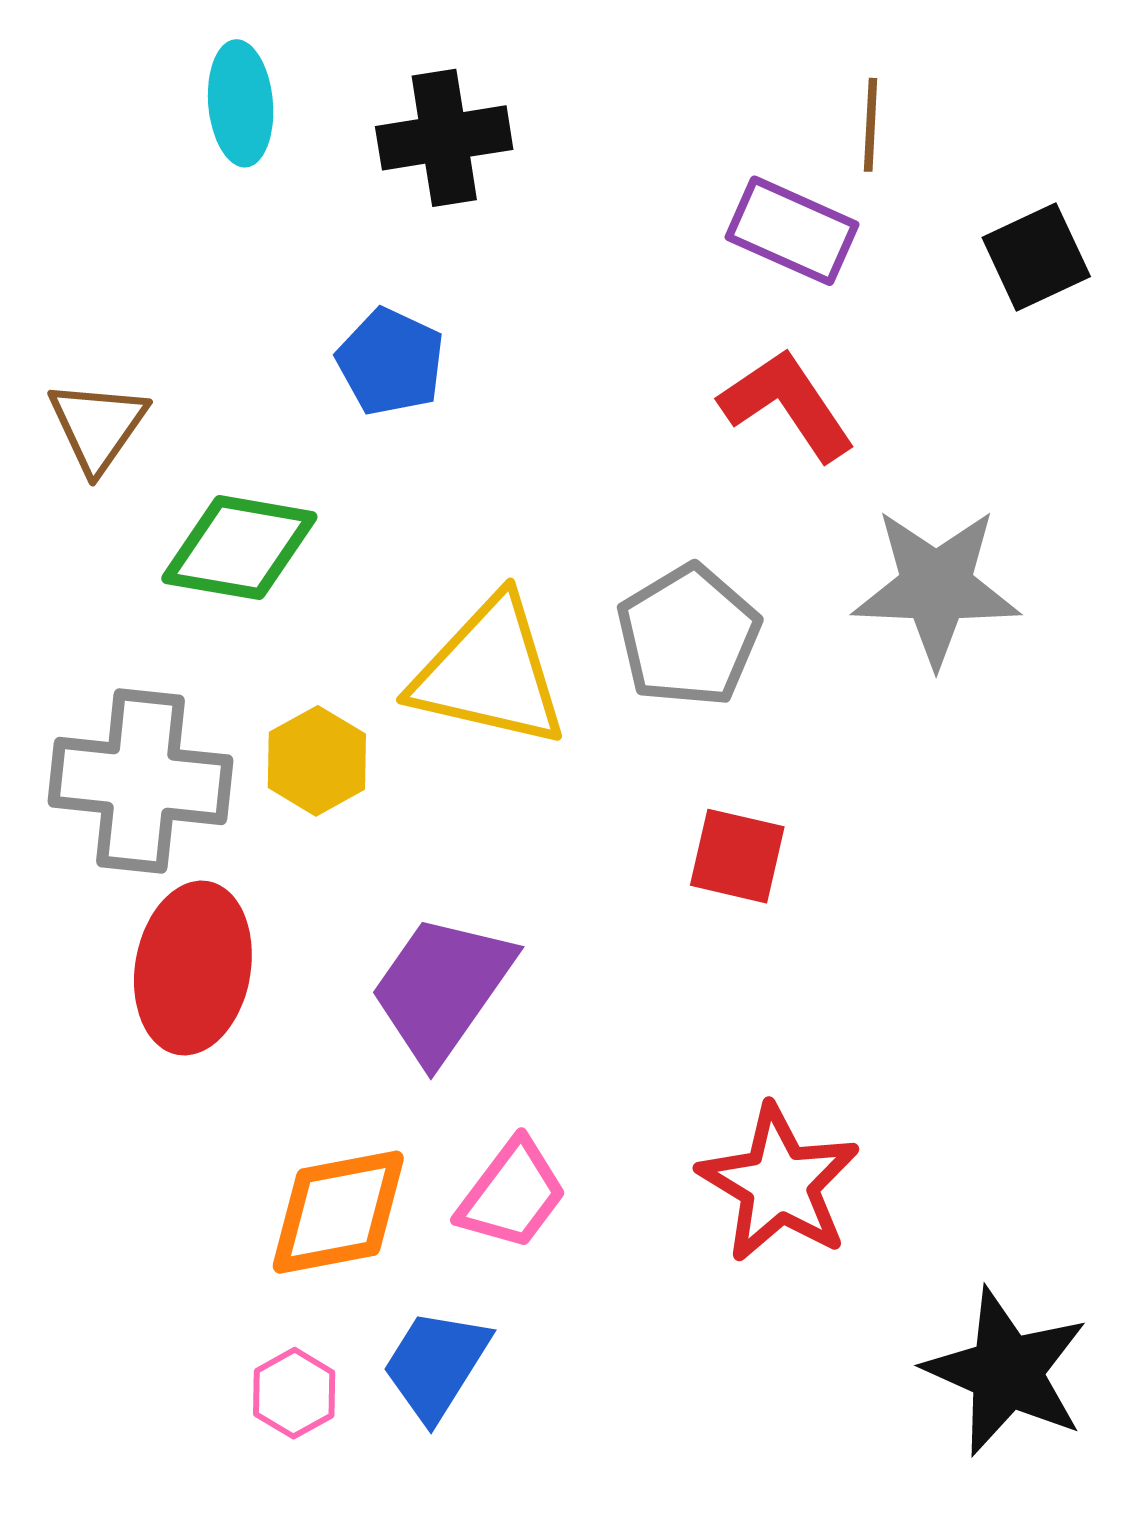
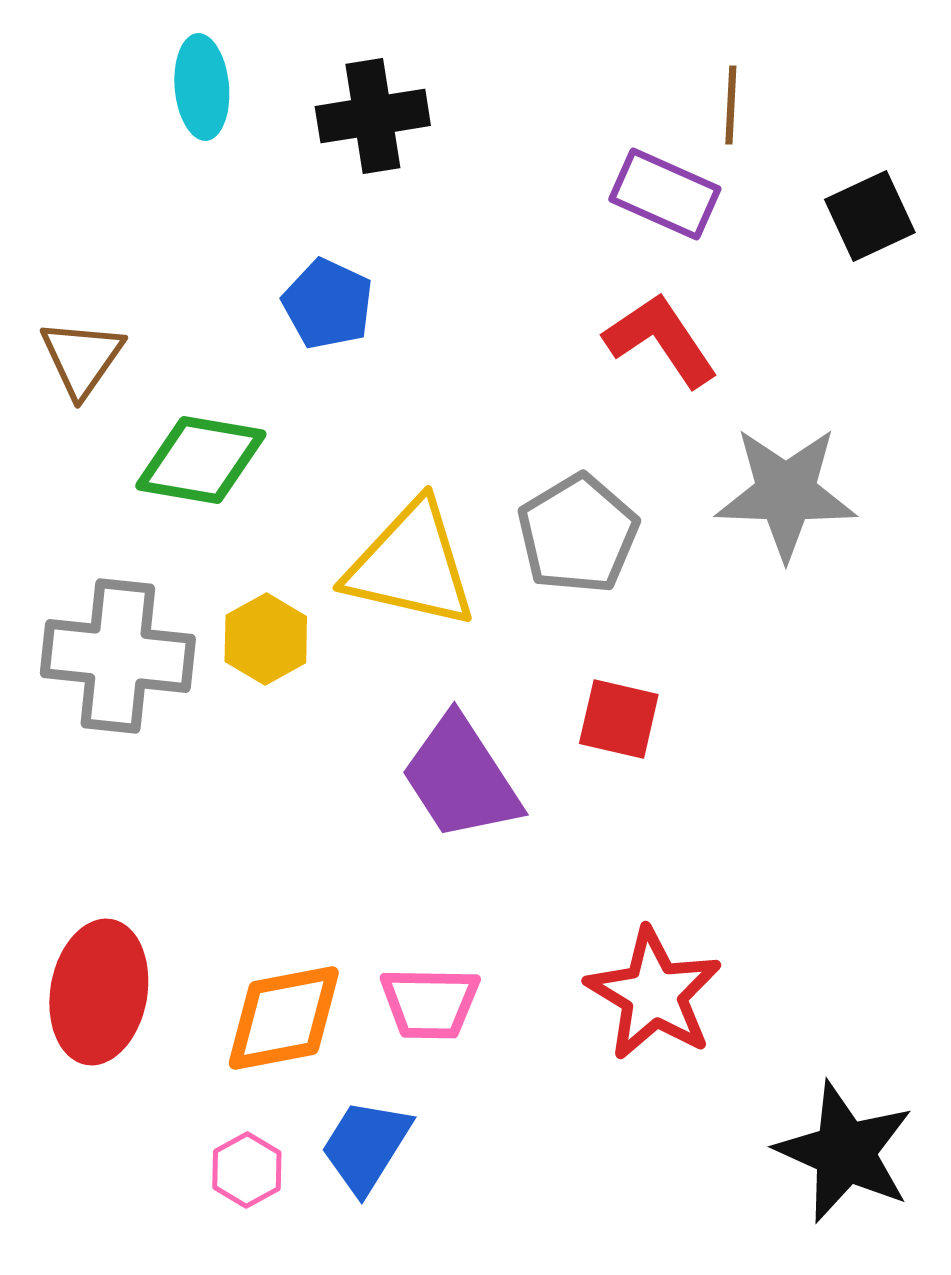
red ellipse: (193, 968) -> (99, 992), moved
purple trapezoid: (442, 988) -> (461, 778), moved, turned -68
pink trapezoid: (512, 1194) -> (430, 1003), turned 54

